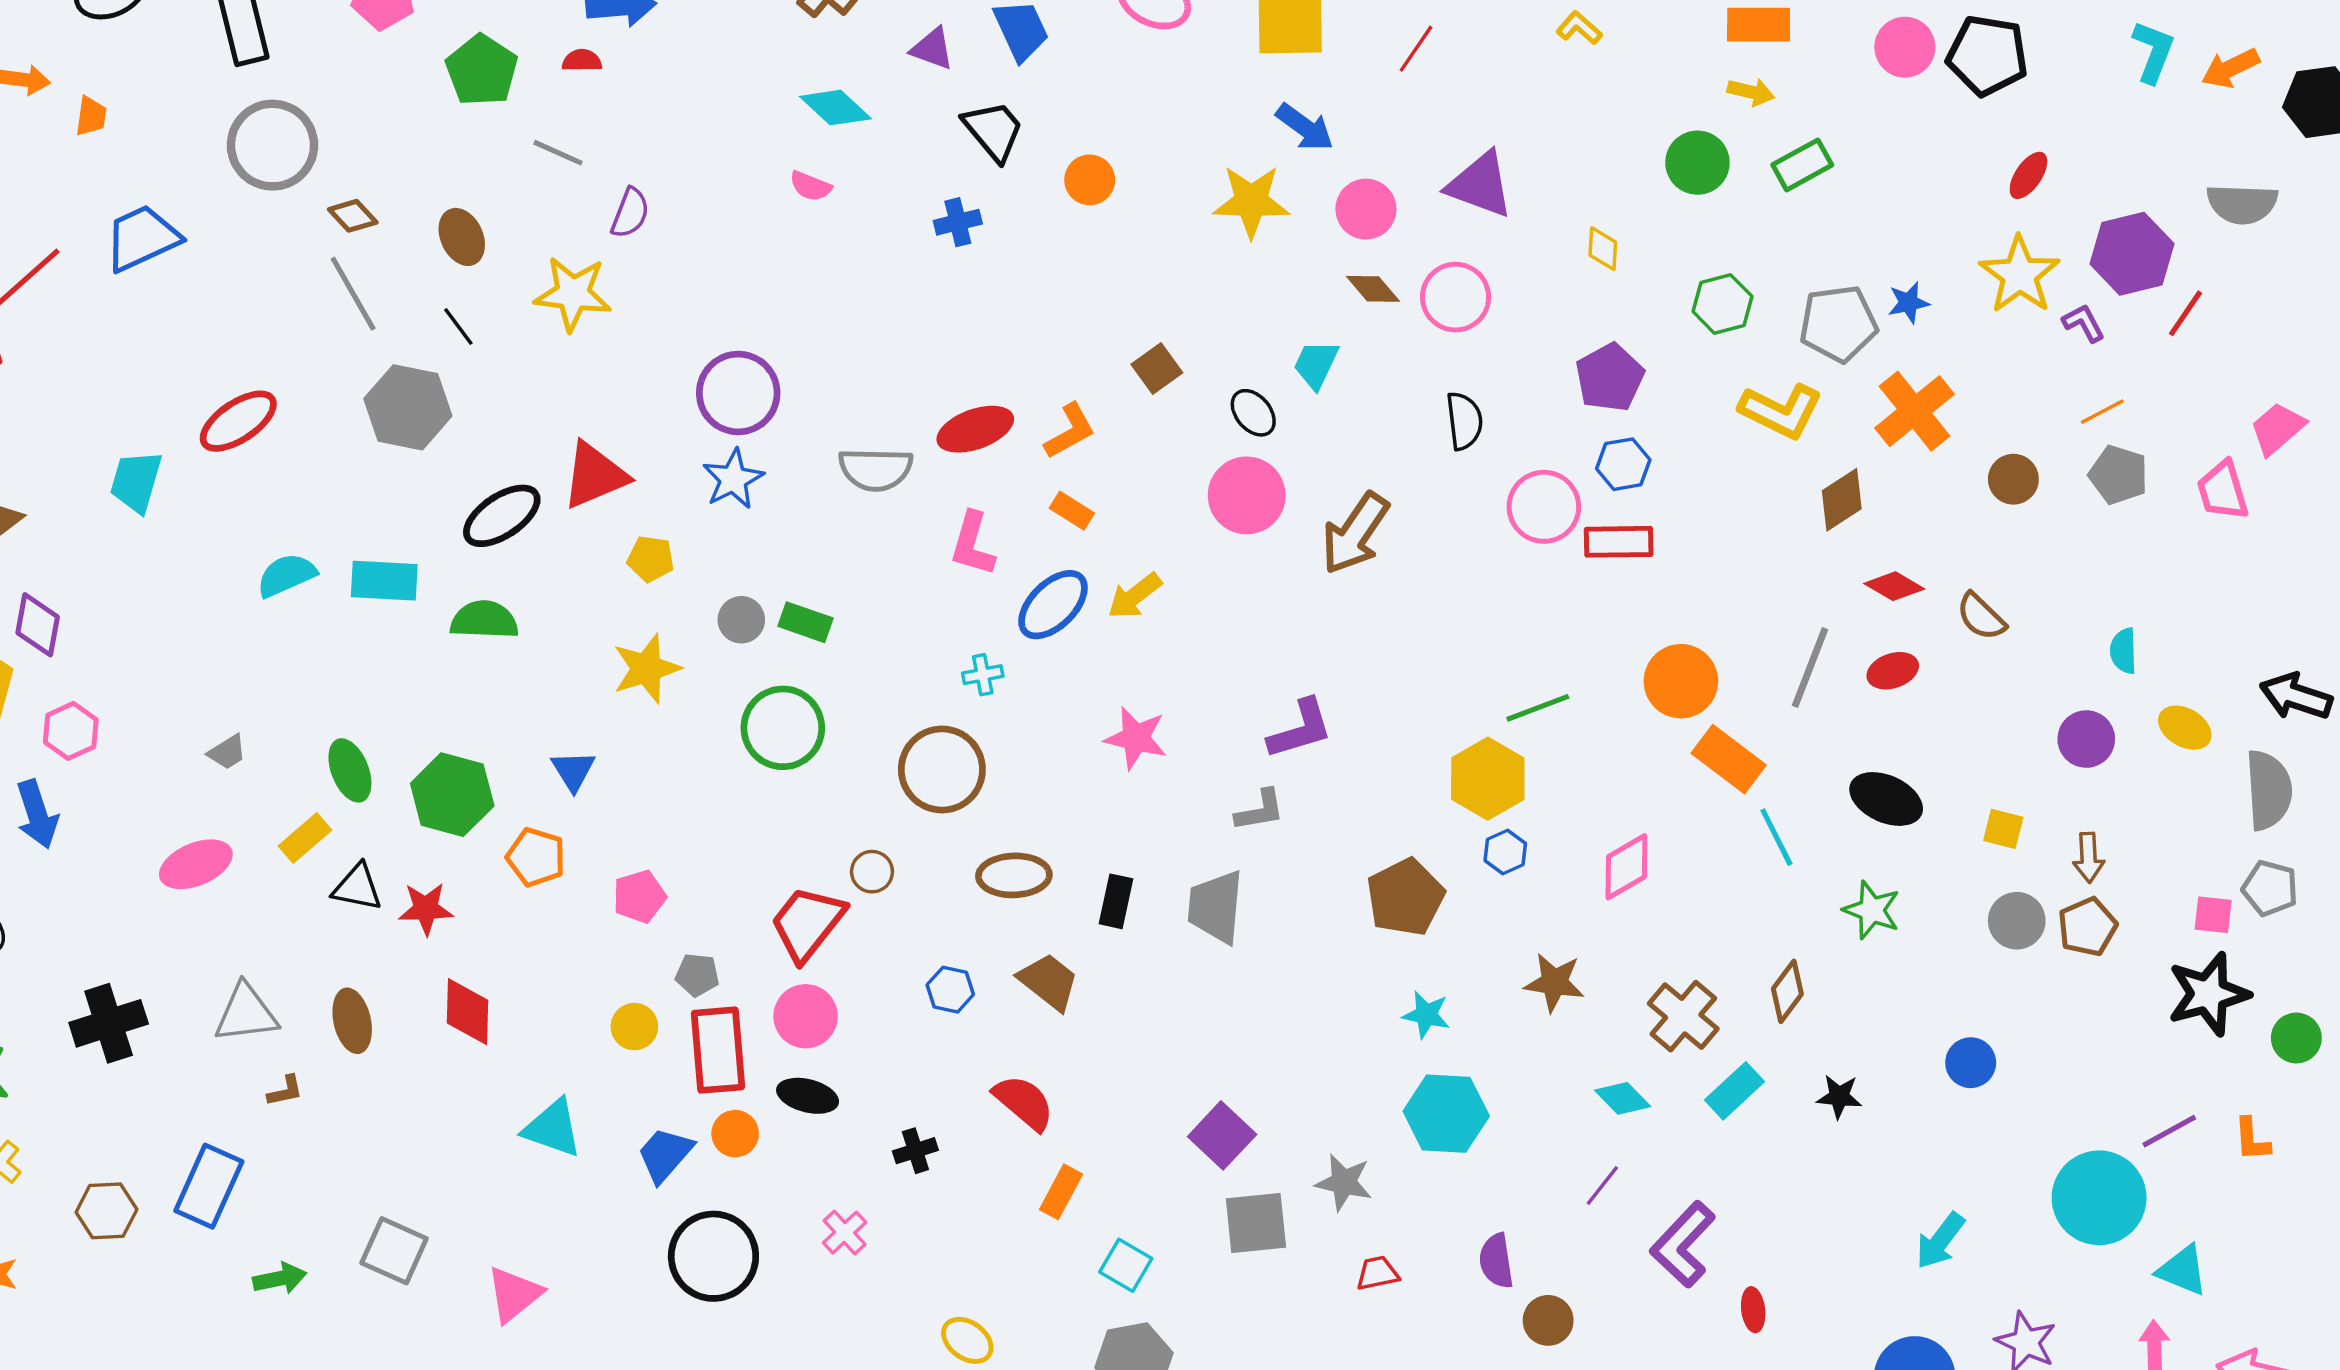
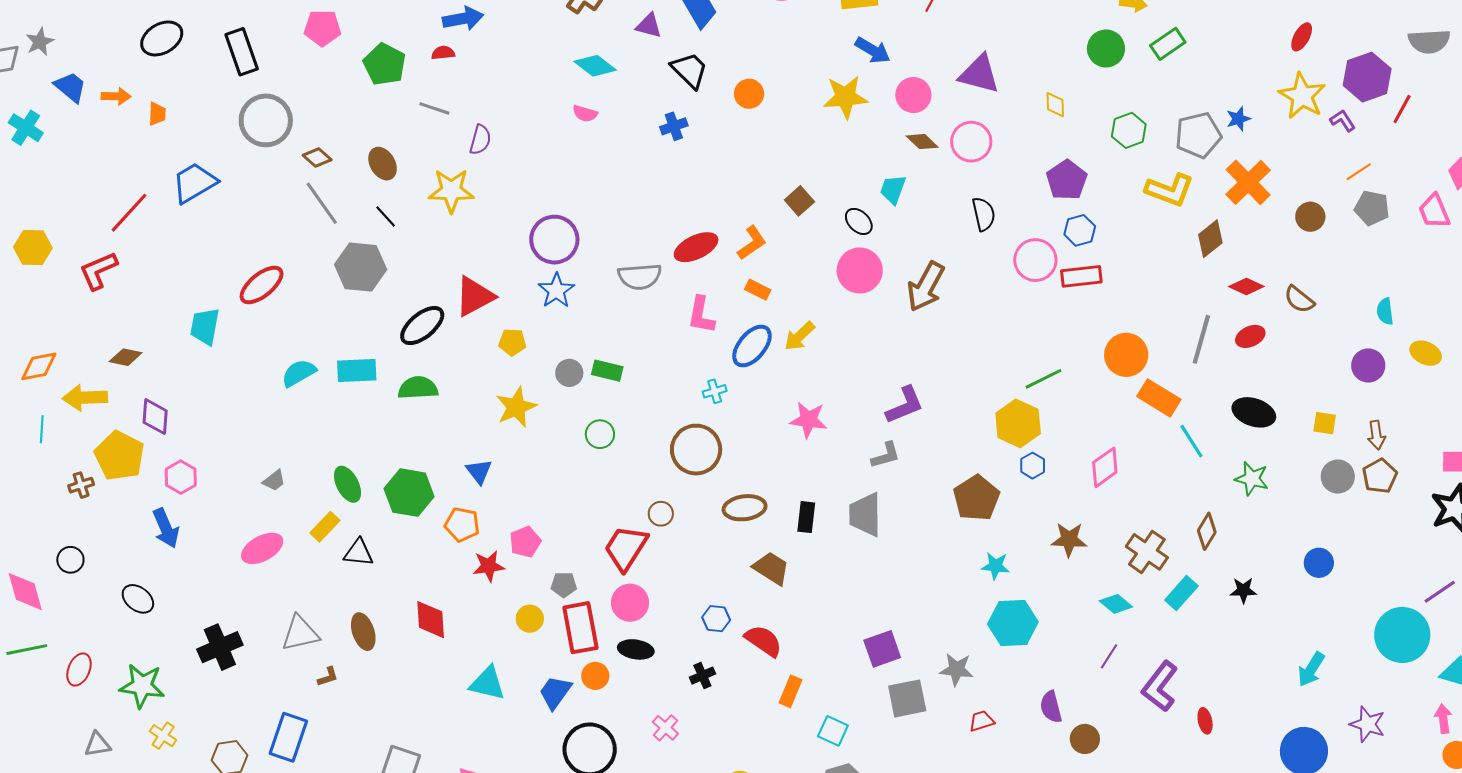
green circle: (783, 728) -> (600, 434), size x0.6
red star: (426, 909) -> (489, 566), moved
blue hexagon: (950, 990) -> (716, 619), moved
purple square: (1222, 1135) -> (882, 649), turned 33

